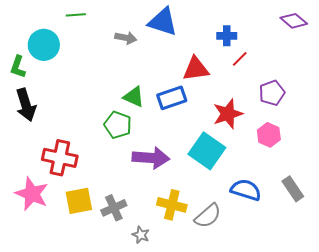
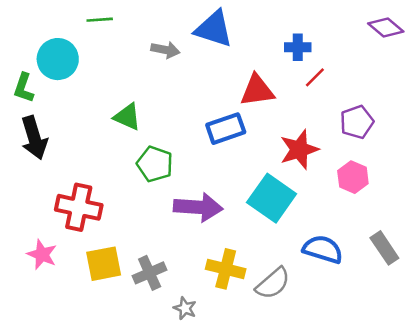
green triangle: (134, 97) -> (127, 117), moved
pink star: (32, 194) -> (42, 255), size x0.7

